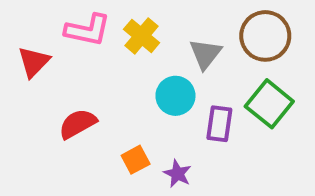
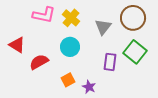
red triangle: (34, 62) -> (17, 45), moved, turned -42
cyan circle: (175, 96) -> (70, 47), moved

